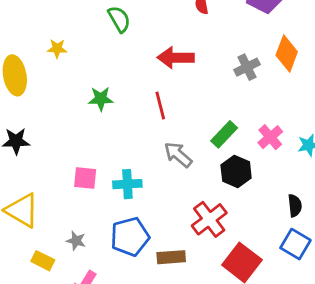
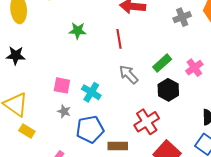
cyan cross: (127, 184) -> (91, 92), turned 30
gray star: (76, 241) -> (64, 111), moved
yellow rectangle: (43, 261) -> (27, 131), moved

